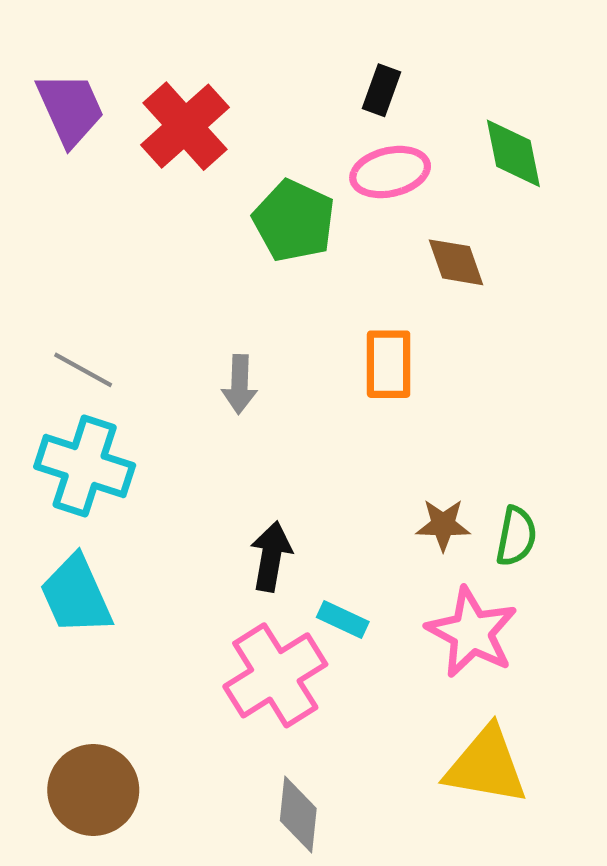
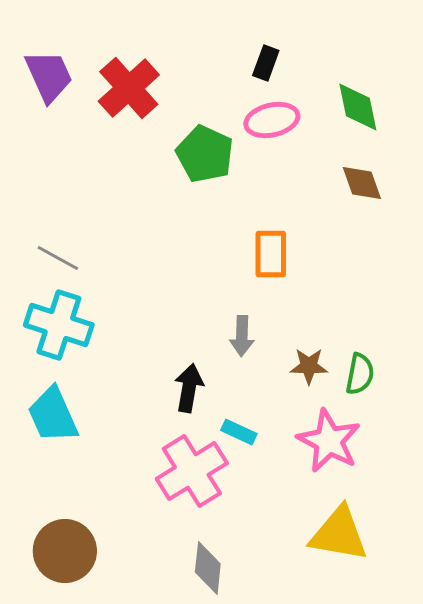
brown diamond: (456, 262) -> (362, 183), moved
gray arrow: (239, 384) -> (242, 336), moved

